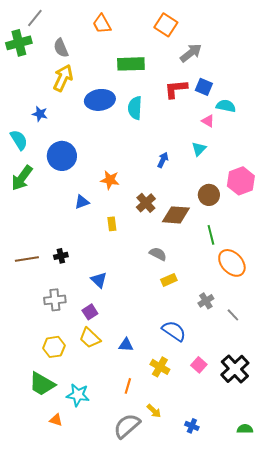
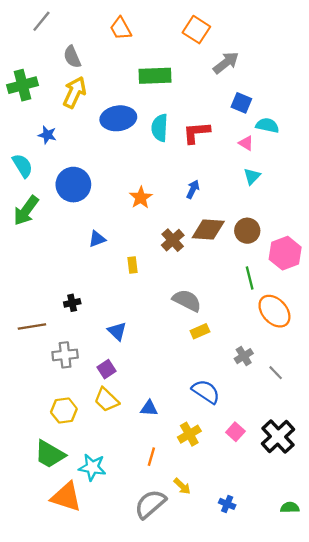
green cross: (19, 43) -> (22, 85), moved
red L-shape: (176, 89) -> (196, 132), moved
cyan triangle: (199, 149) -> (252, 176), moved
orange star: (110, 180) -> (141, 198), moved, turned 30
pink hexagon: (241, 181) -> (285, 253), moved
brown diamond: (176, 215) -> (208, 230), moved
gray semicircle: (158, 254) -> (187, 300), size x1.4
brown line: (27, 259) -> (32, 327), moved
yellow cross: (160, 367) -> (189, 434), turned 30
orange triangle: (56, 420) -> (66, 497), size x2.0

